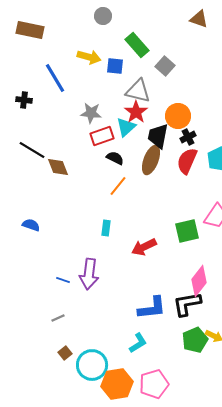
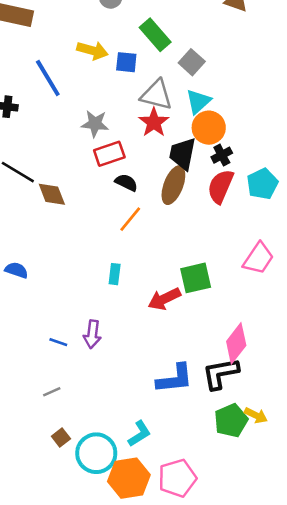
cyan triangle: (126, 127) -> (198, 101), moved
green square: (187, 231) -> (196, 278), moved
purple arrow: (89, 274) -> (92, 334), size x0.7
cyan L-shape: (138, 343) -> (139, 434), moved

